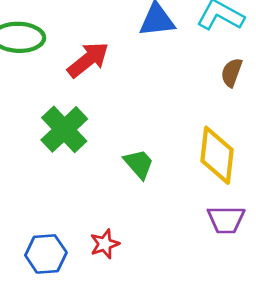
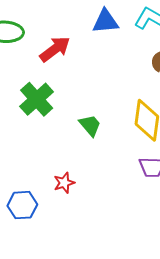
blue hexagon: (46, 254) -> (22, 205), moved

